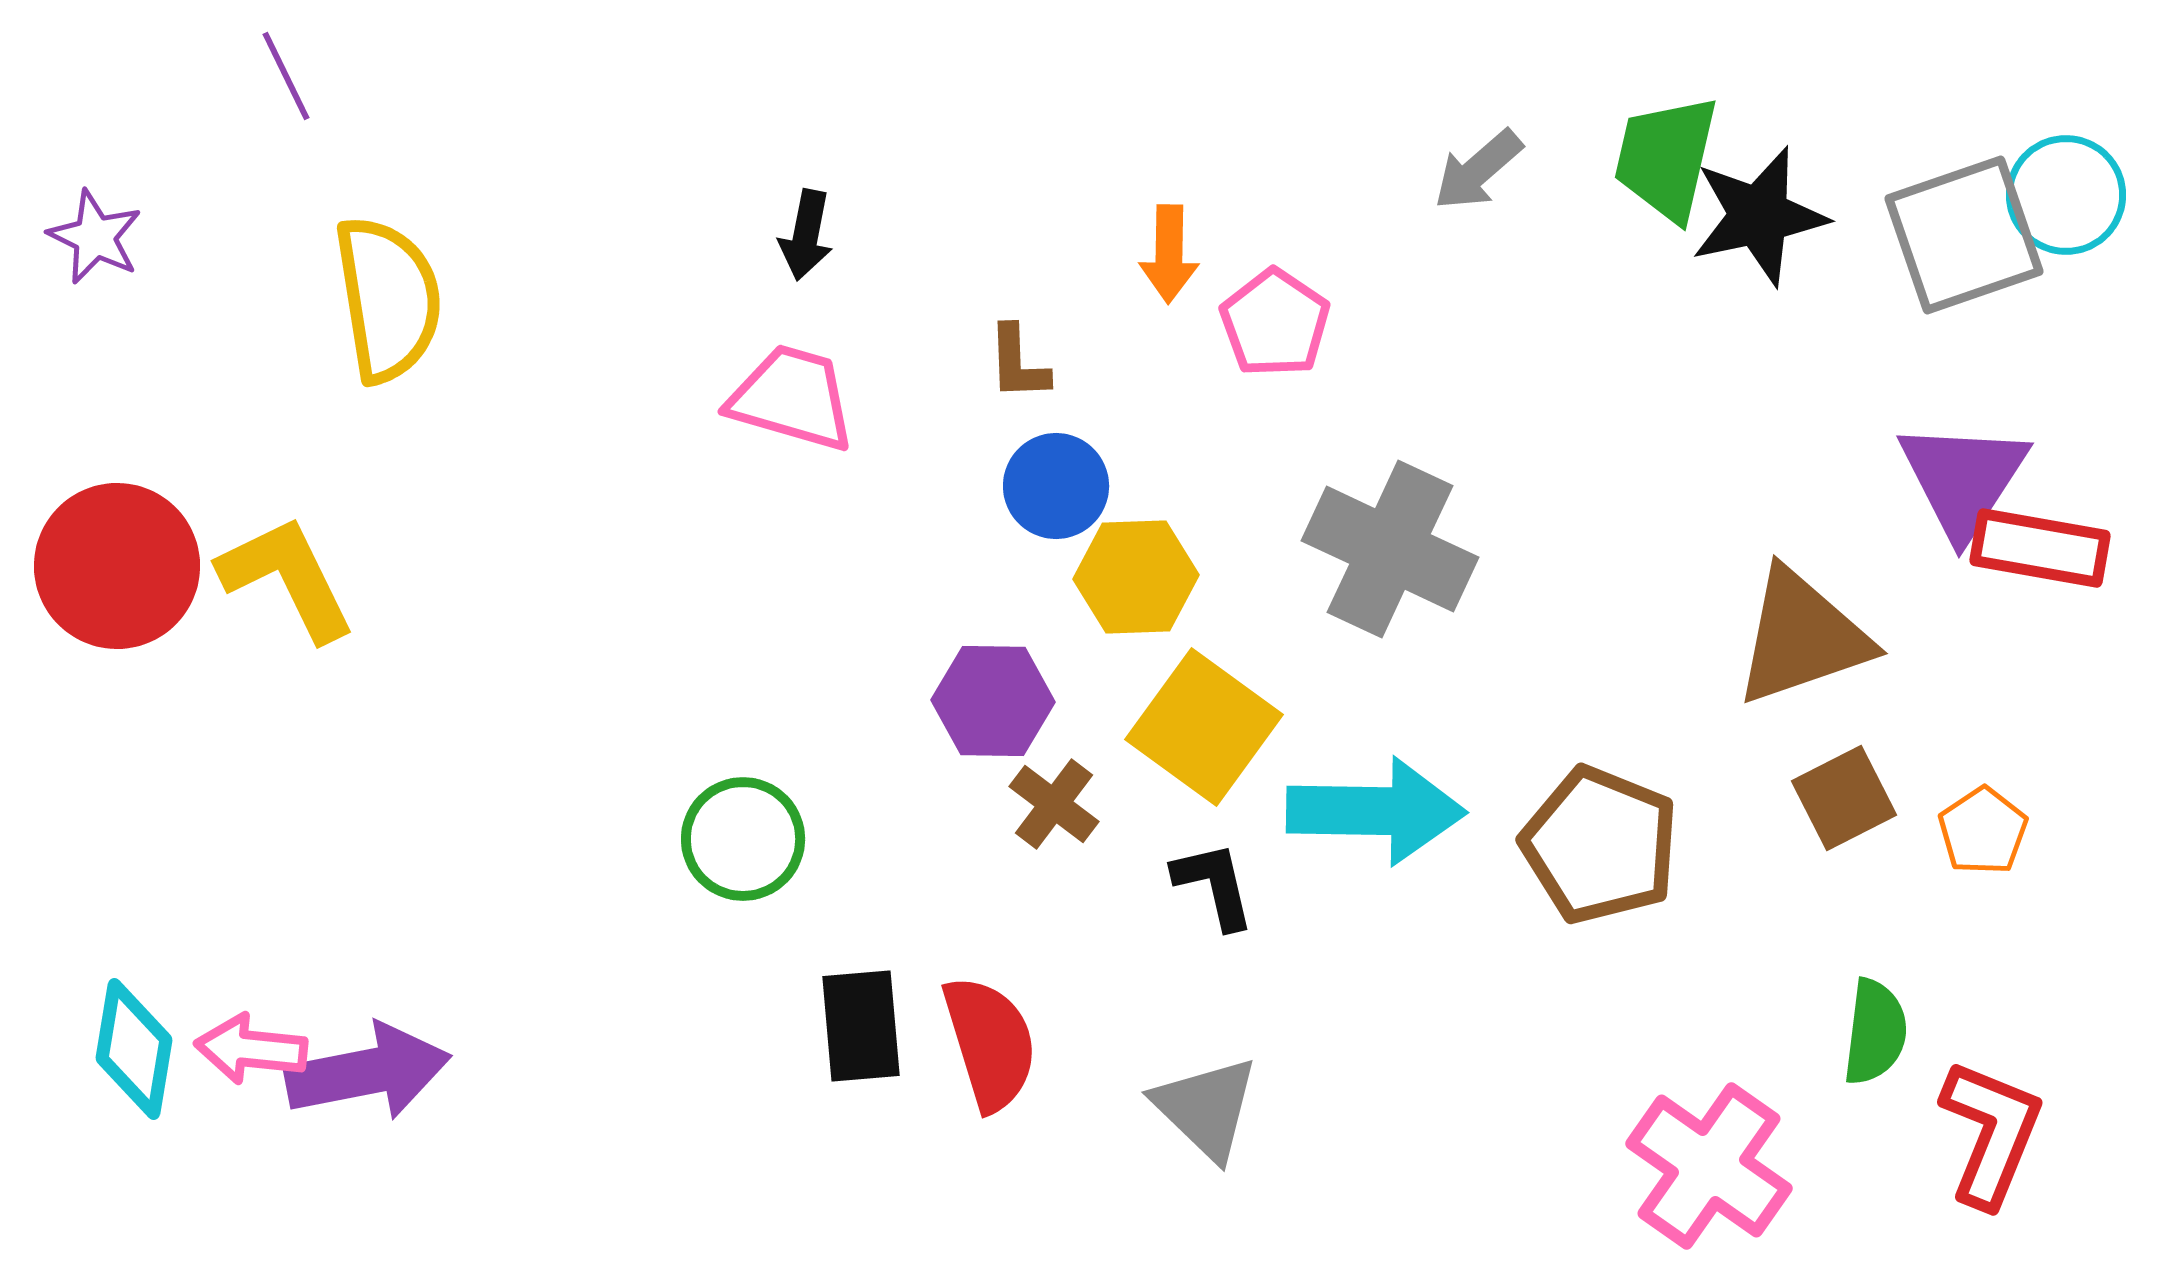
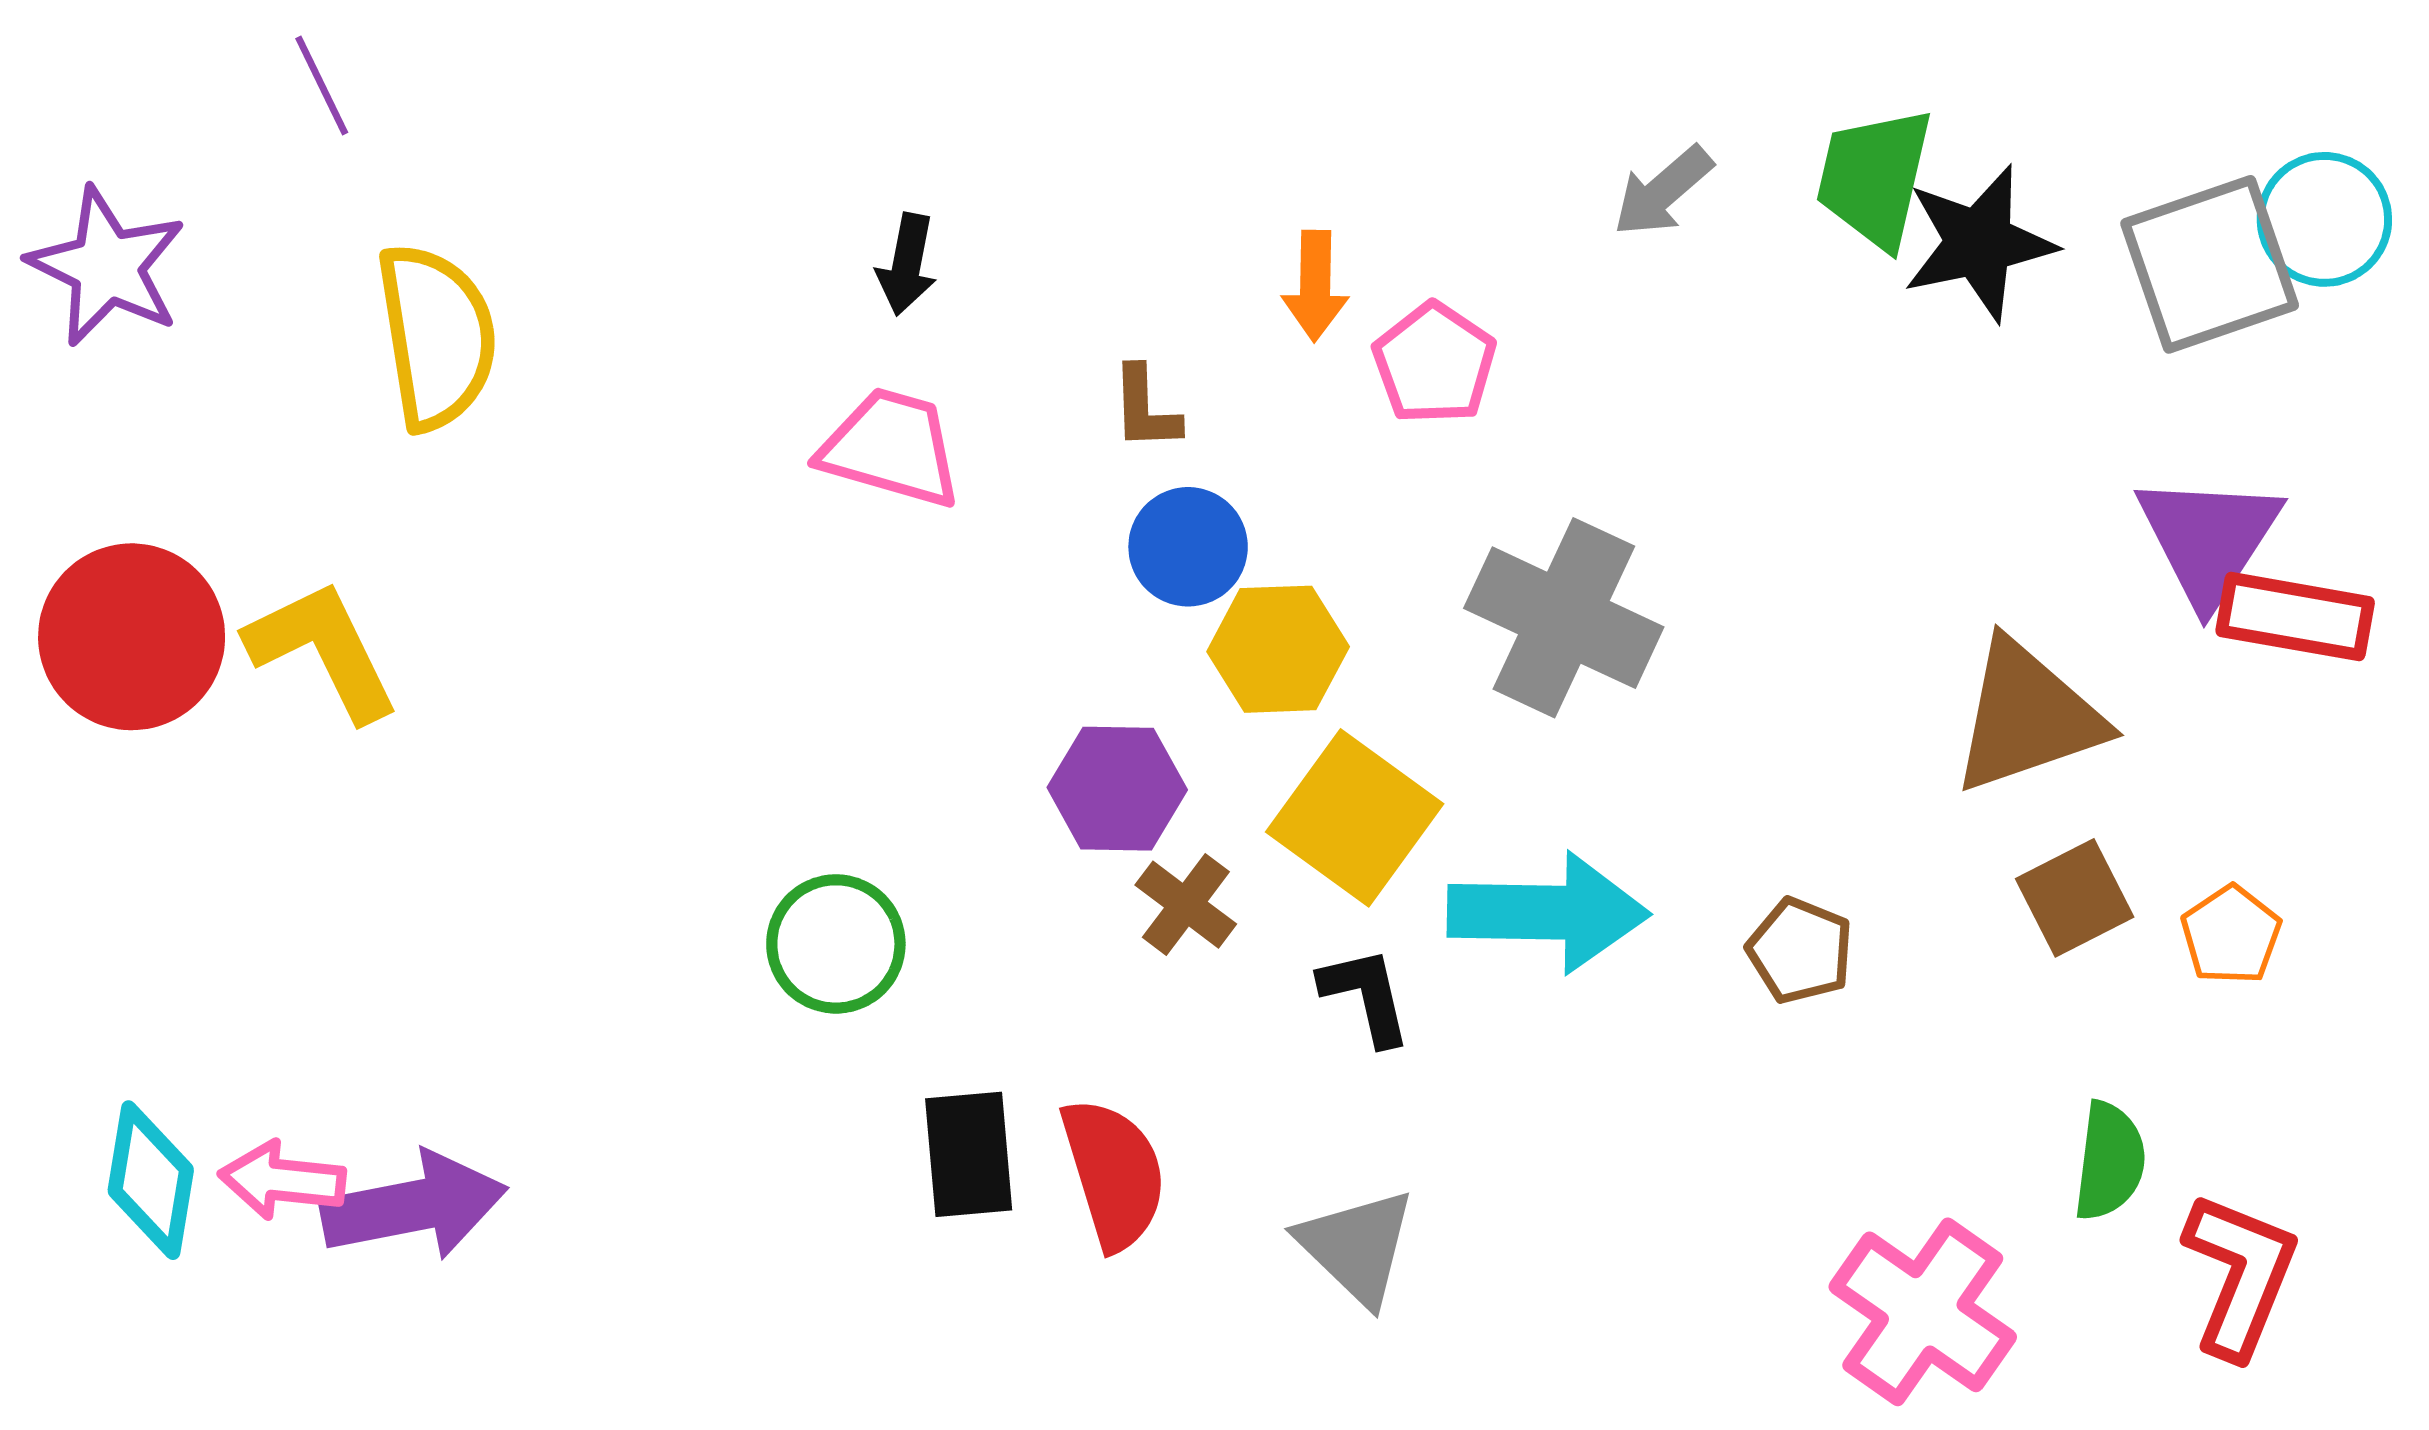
purple star: (95, 237) -> (107, 267), size x1.5
brown pentagon: (1600, 845) -> (1800, 951), size x0.6

